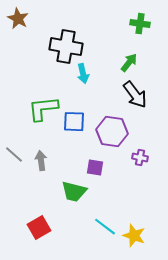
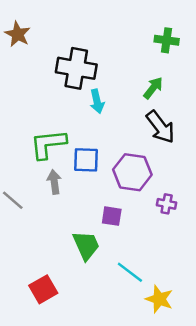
gray arrow: (41, 161) -> (54, 182), moved
green trapezoid: (74, 192) -> (86, 245), turned -128
cyan line: (105, 227) -> (130, 272), moved

